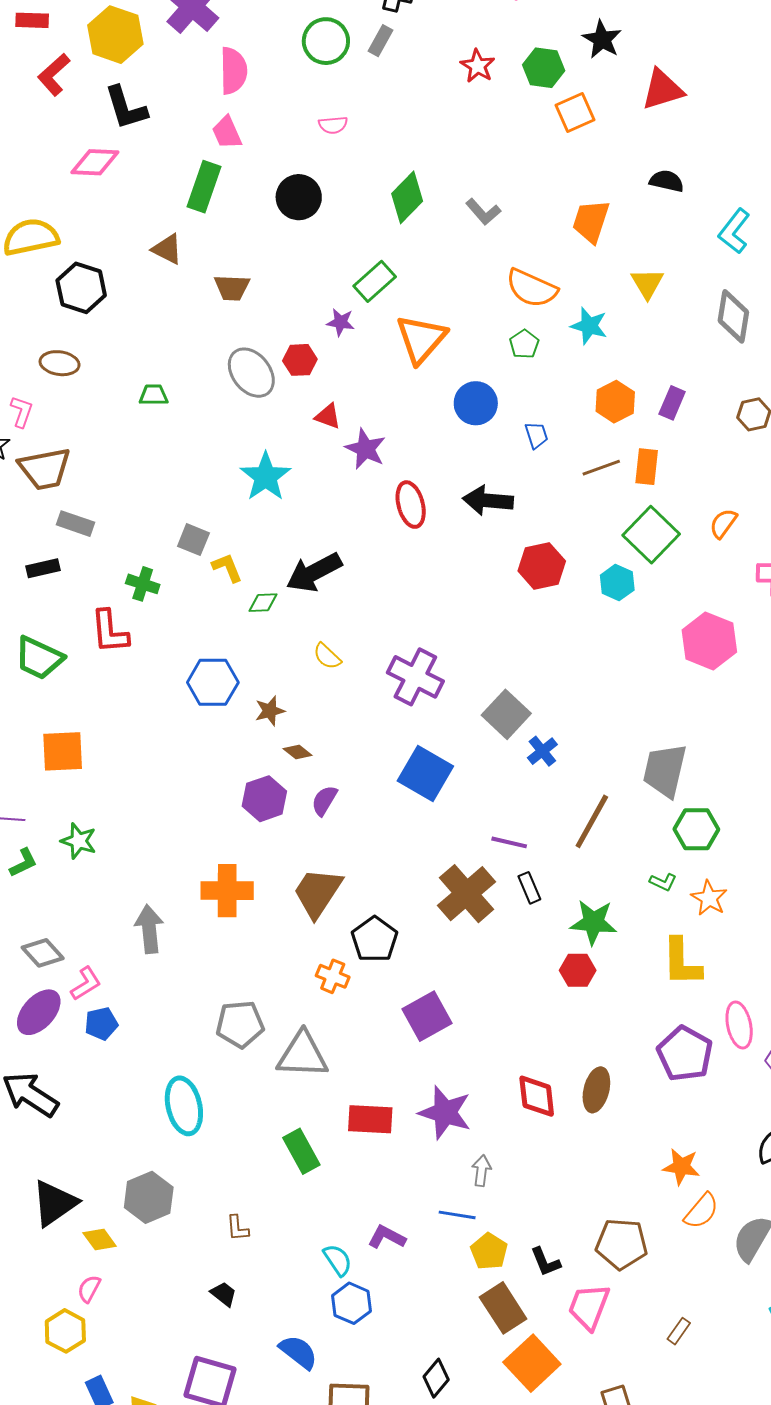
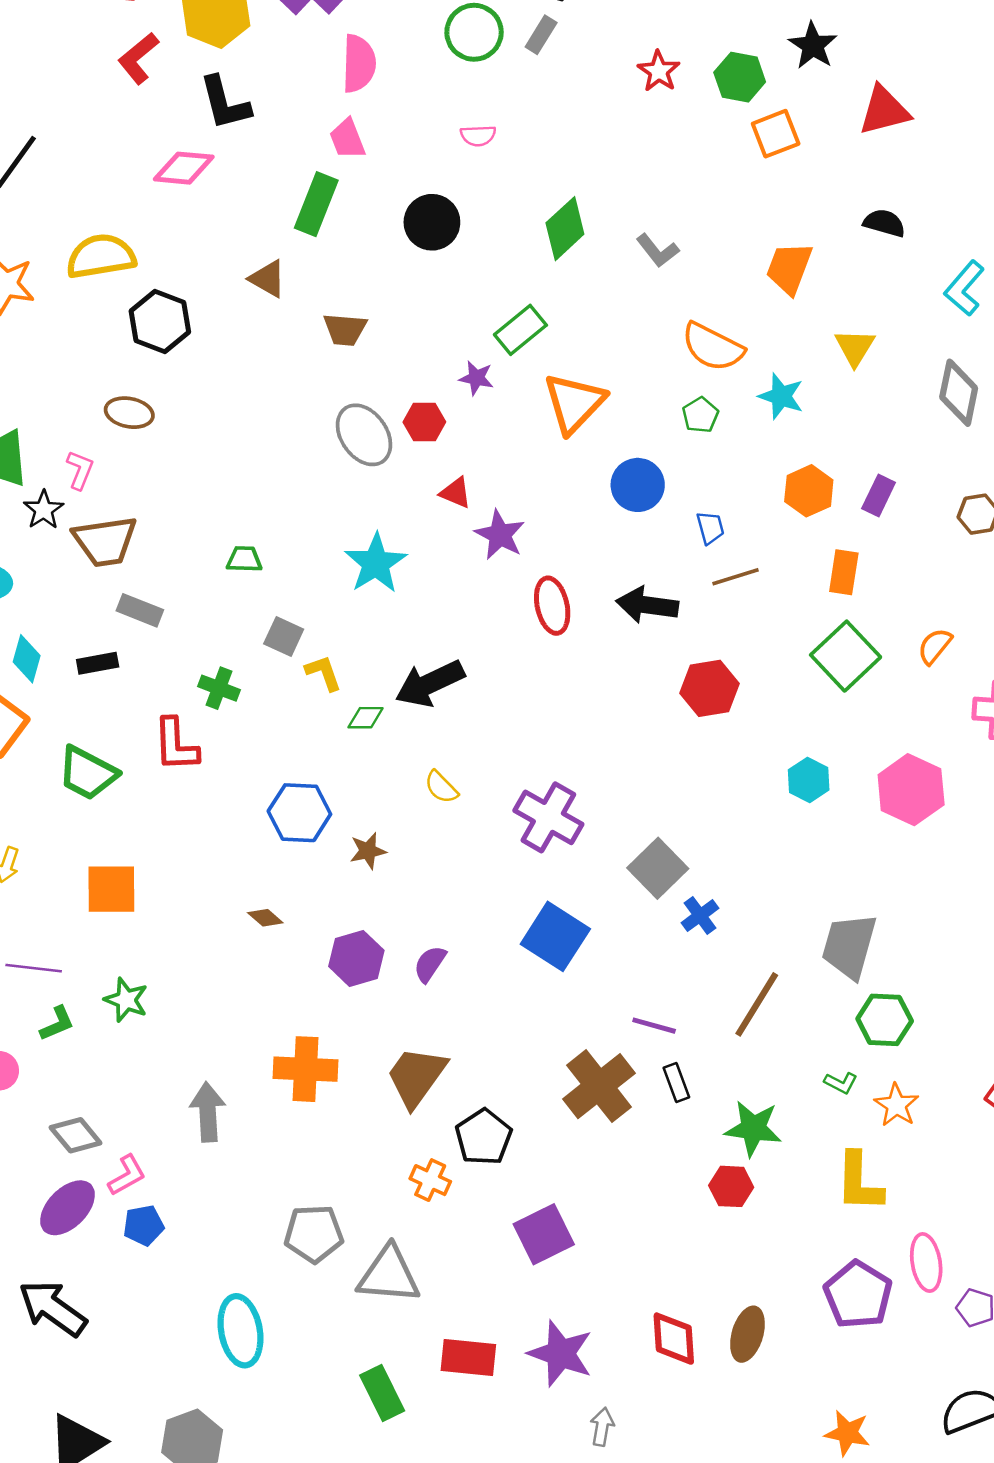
green trapezoid: (154, 395) -> (244, 559), moved
brown line: (601, 468) -> (736, 577), moved
cyan hexagon: (617, 583) -> (809, 780), moved
brown diamond: (298, 752) -> (265, 918), moved

